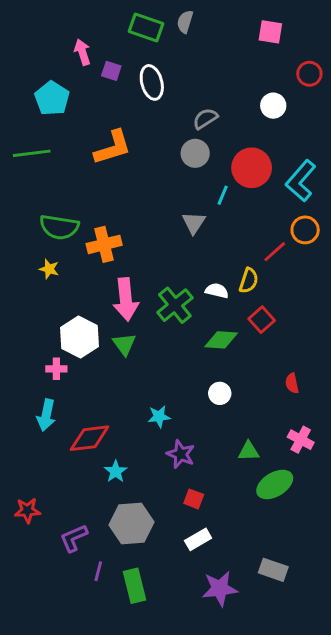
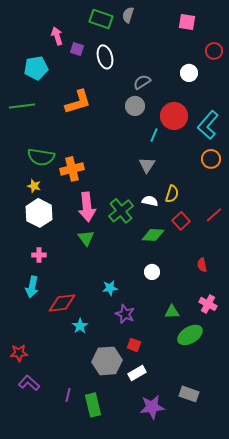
cyan pentagon: (52, 98) -> (36, 68), turned 30
gray triangle: (194, 223) -> (147, 165), moved
red line: (275, 252) -> (214, 215), moved
white hexagon: (79, 337) -> (39, 213), moved
gray hexagon: (132, 524) -> (107, 361), moved
purple L-shape: (74, 538) -> (29, 383), moved, turned 65

